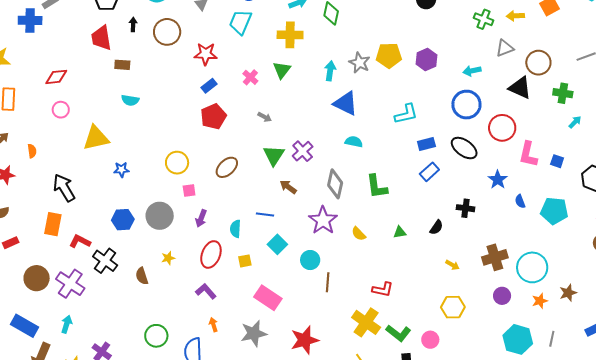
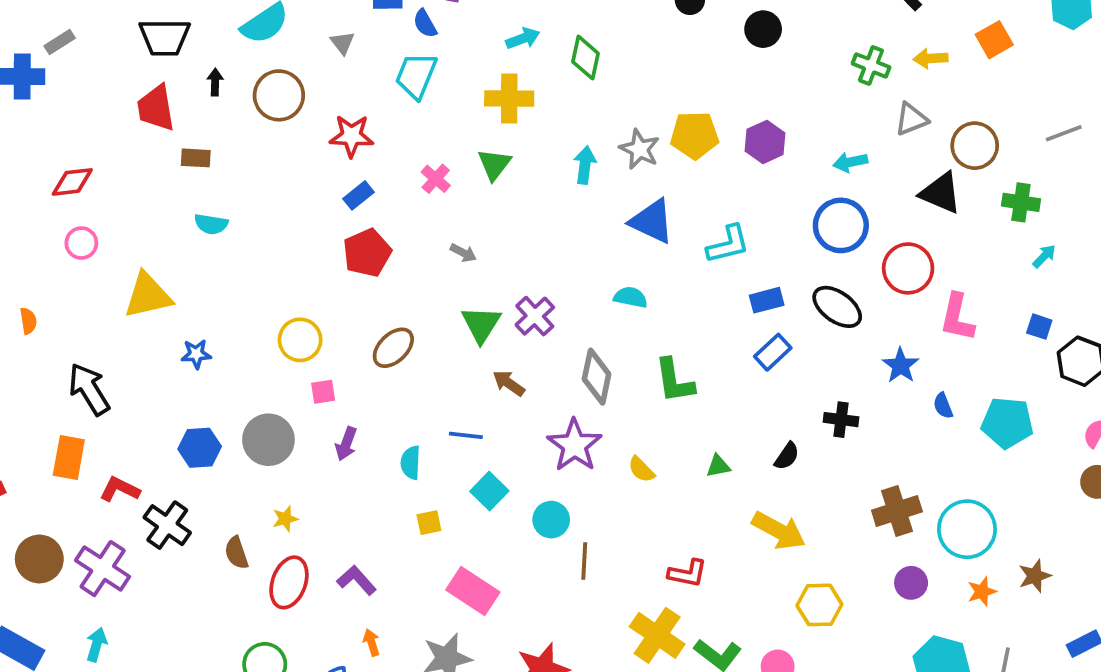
blue triangle: (346, 103) -> (652, 221), moved
blue square: (557, 161) -> (1039, 327), moved
red ellipse: (211, 255) -> (289, 582), moved
yellow arrow: (452, 265) -> (779, 531), moved, size x2.0

